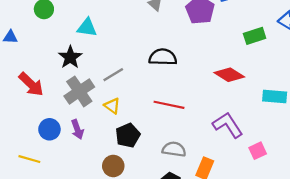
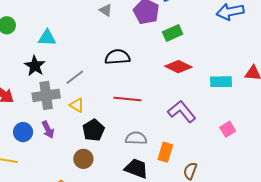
green rectangle: (255, 36) -> (173, 33), moved
gray cross: (79, 91) -> (46, 95), turned 32
pink square: (258, 151) -> (228, 129), moved

